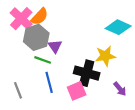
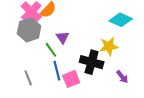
gray hexagon: (36, 37) -> (29, 30), moved
green line: (43, 60) -> (51, 50), turned 35
pink square: (77, 91) -> (71, 79), moved

